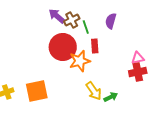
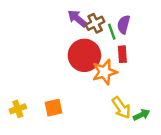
purple semicircle: (111, 21) -> (124, 24), moved
orange square: (37, 91) -> (53, 108), size x0.7

